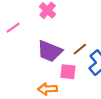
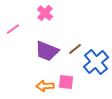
pink square: (68, 72) -> (66, 82), moved

